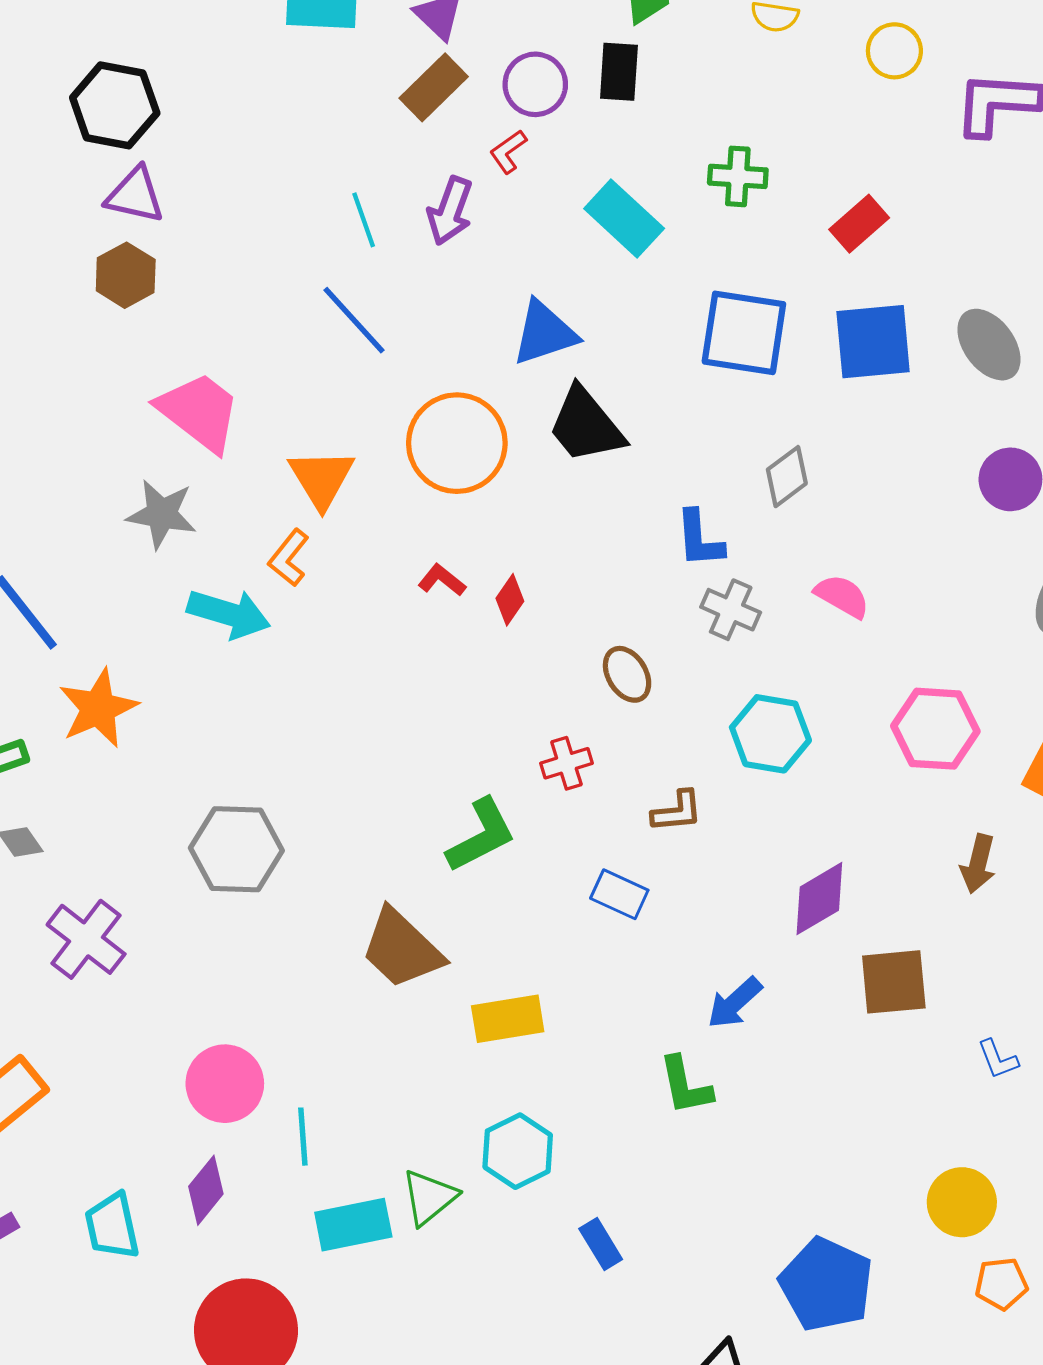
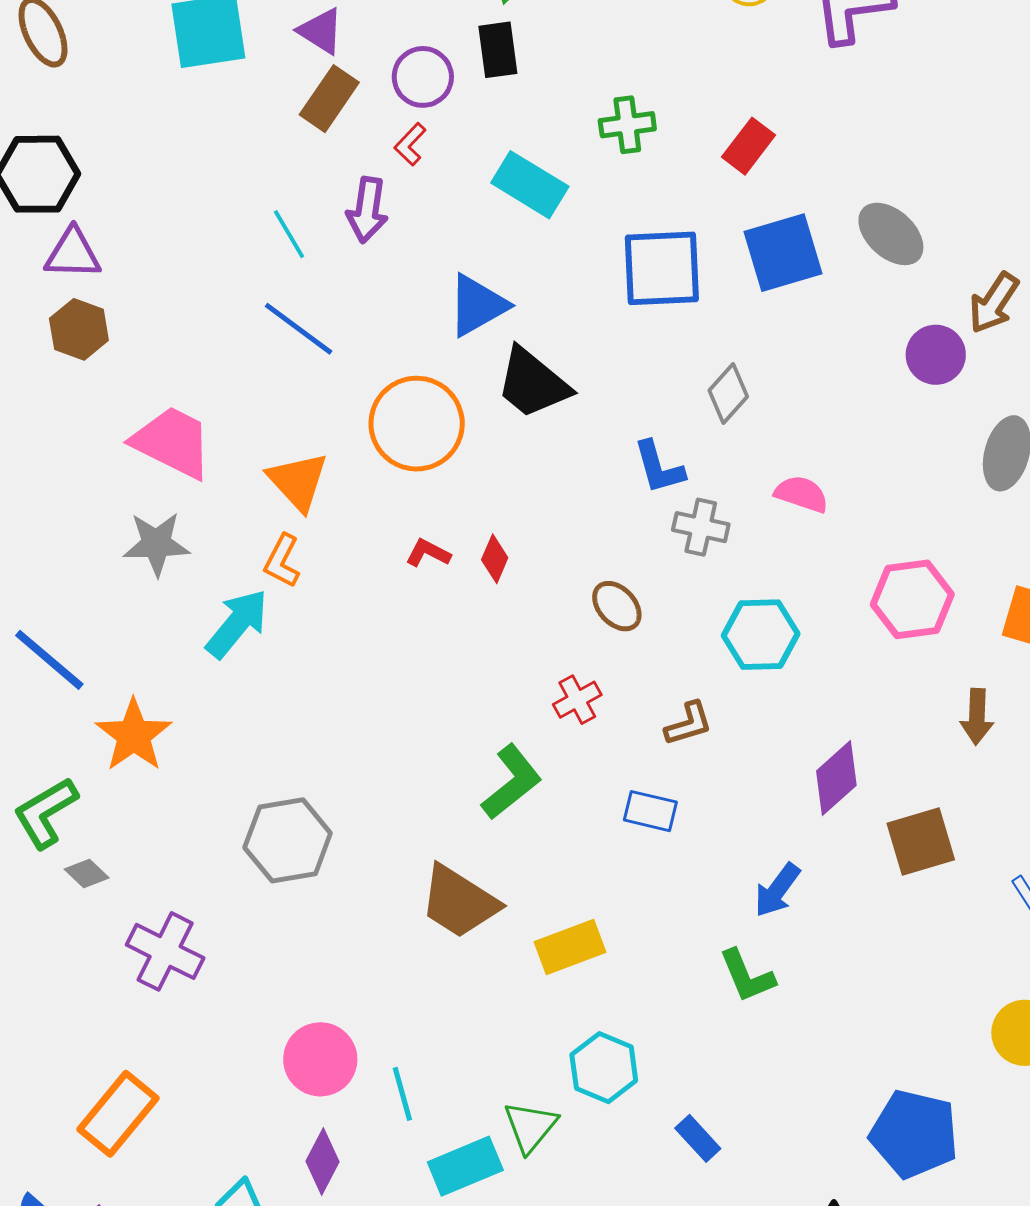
cyan arrow: (229, 614) -> (237, 624), turned -56

